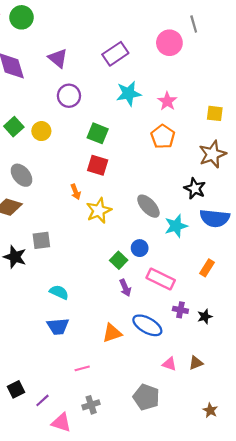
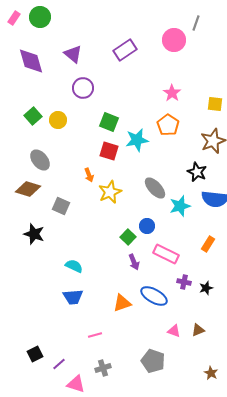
gray line: (194, 24) -> (196, 23), turned 35
cyan star: (129, 94) -> (137, 140), moved
gray square: (41, 240) -> (61, 206), moved, turned 30

